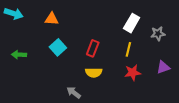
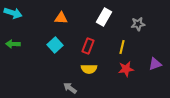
orange triangle: (52, 19) -> (61, 18), moved
white rectangle: (132, 23) -> (104, 17), moved
gray star: (158, 34) -> (138, 24), moved
green arrow: (19, 55) -> (13, 44), moved

